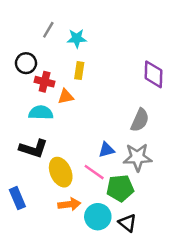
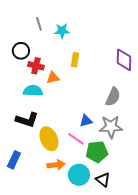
gray line: (48, 30) -> (39, 24), turned -48
yellow rectangle: (79, 71) -> (75, 60), moved
blue rectangle: (17, 198) -> (14, 160), turned 48

